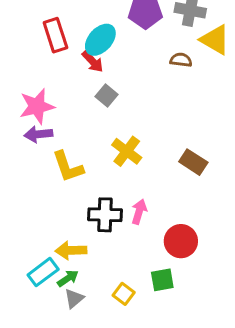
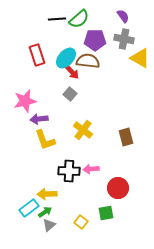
brown semicircle: (181, 60) -> (88, 61), moved, size x1.6
red arrow: (93, 61) -> (72, 72), moved
purple arrow: (38, 134) -> (39, 119), moved
brown rectangle: (193, 162) -> (126, 137), turned 42
pink arrow: (139, 212) -> (91, 169), turned -112

